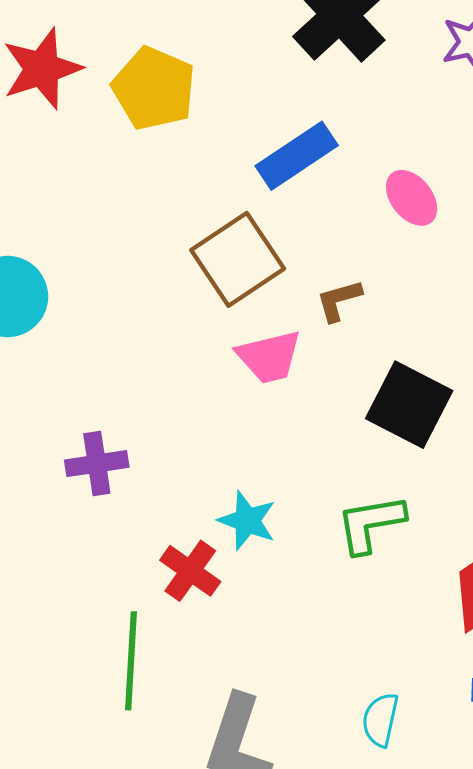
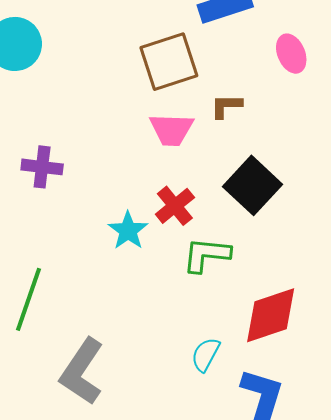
red cross: (190, 571) -> (175, 206), moved
cyan semicircle: (380, 720) -> (206, 355), moved

